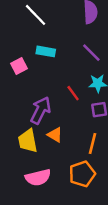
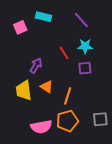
purple arrow: (41, 110) -> (36, 66), size x0.7
orange line: (92, 144) -> (68, 96), moved
pink semicircle: (38, 177) -> (41, 127), moved

